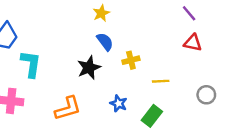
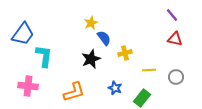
yellow star: (101, 13) -> (91, 23), moved
gray circle: (206, 95) -> (176, 77), moved

